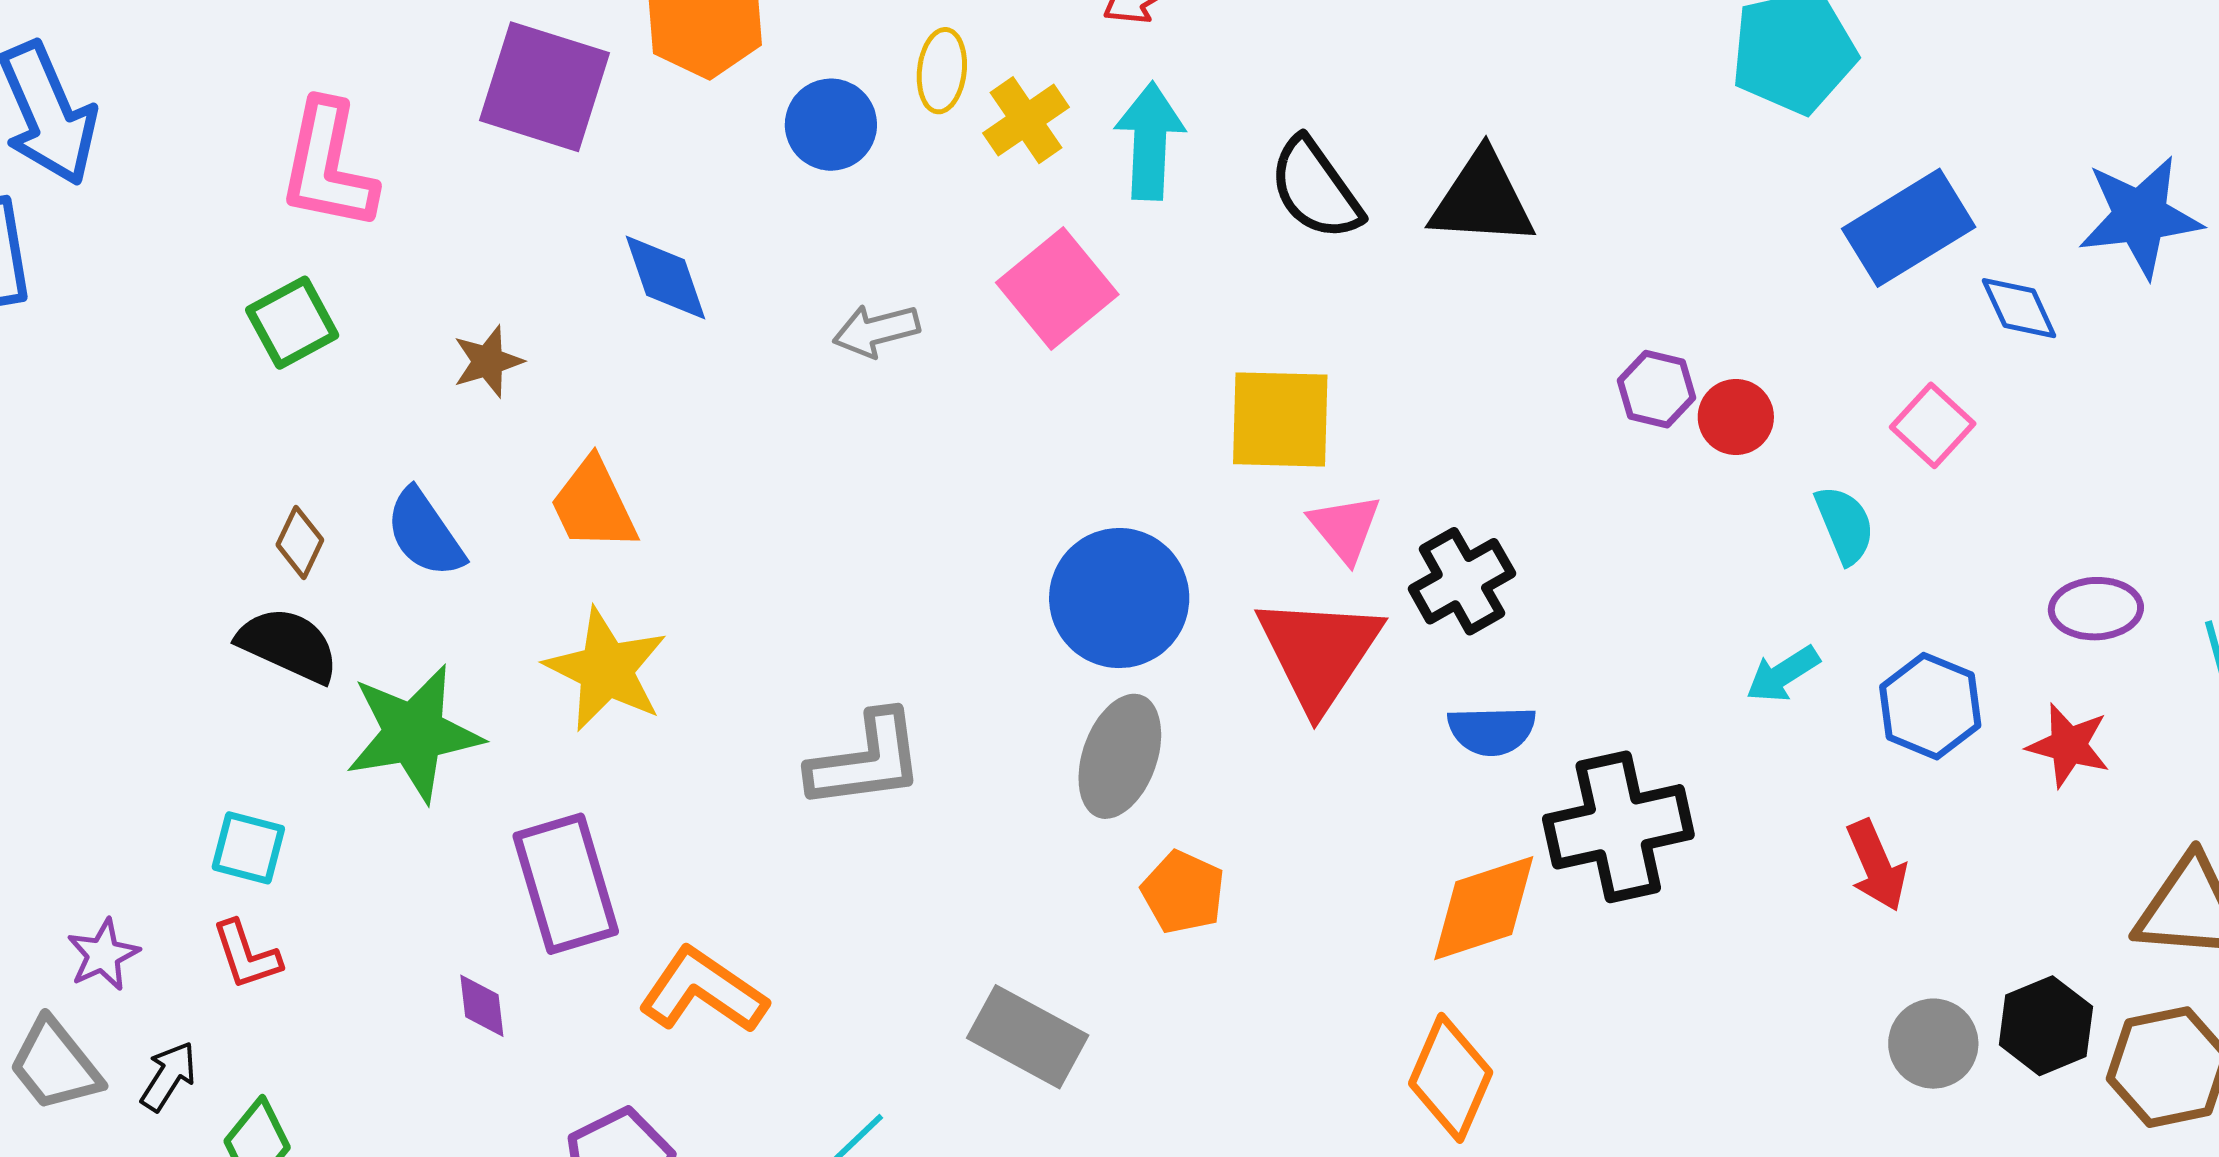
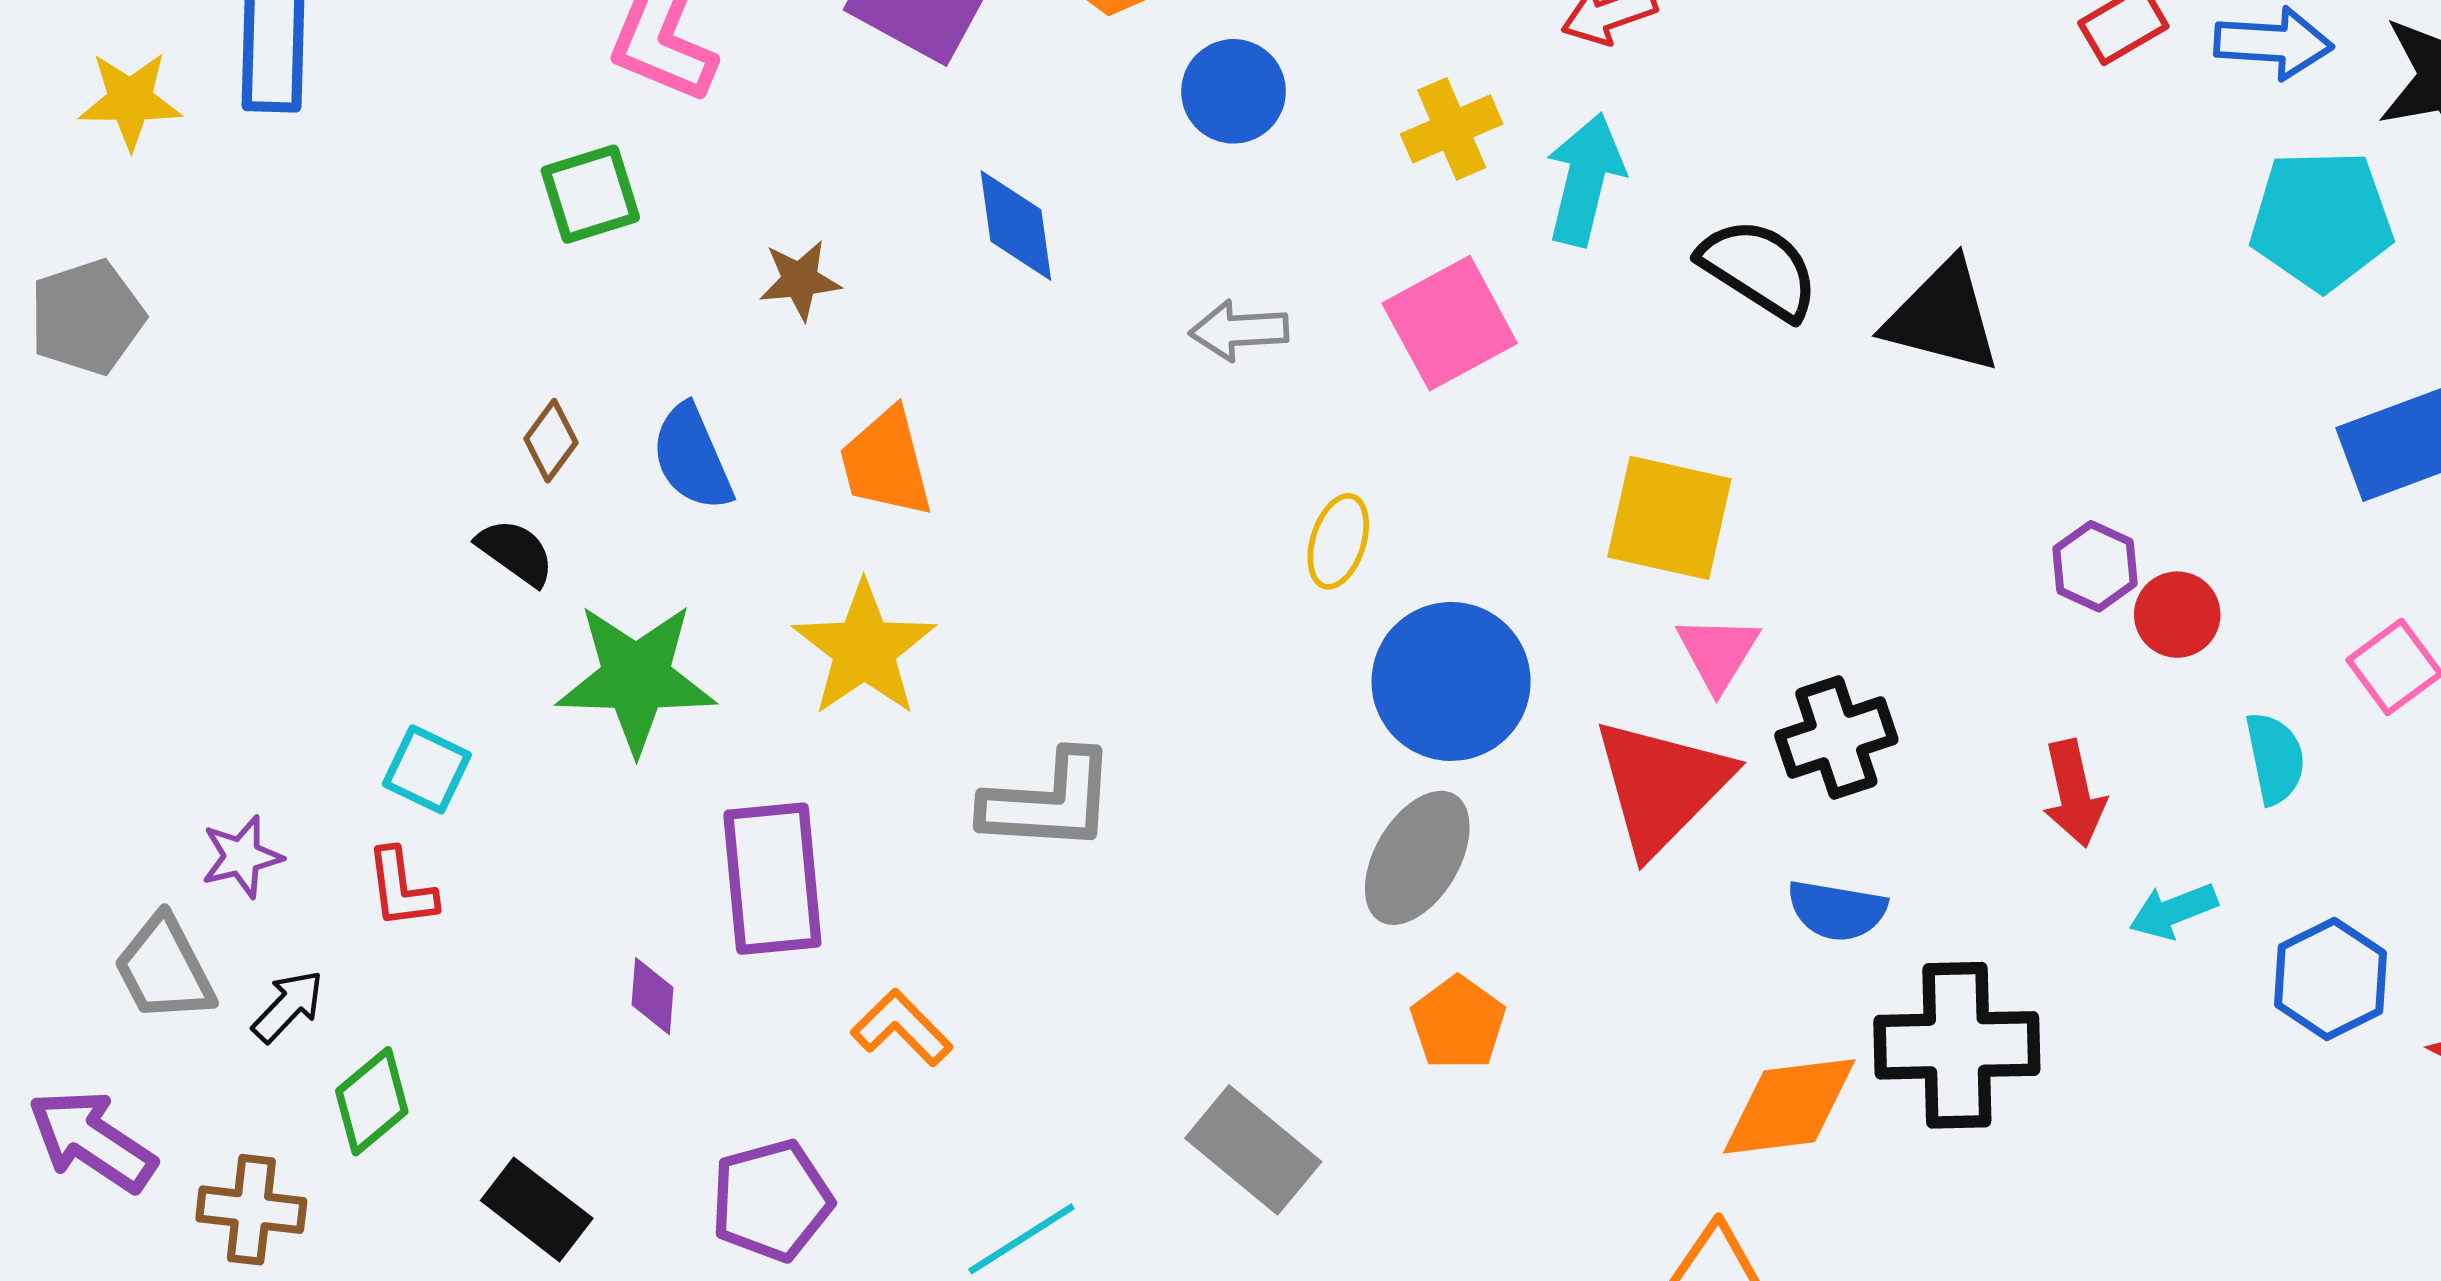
yellow ellipse: (942, 71) -> (1338, 541), moved
black semicircle: (1315, 189) -> (1759, 269), turned 147
black semicircle: (288, 645) -> (516, 552), size x0.7
gray L-shape: (866, 760) -> (1049, 802), moved
red arrow: (1877, 865) -> (2074, 793), moved
orange L-shape: (703, 991) -> (902, 1028), size x0.7

